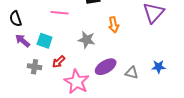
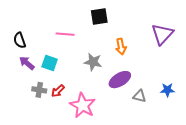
red arrow: (59, 62) -> (58, 91), moved
purple ellipse: (106, 67) -> (120, 80), moved

